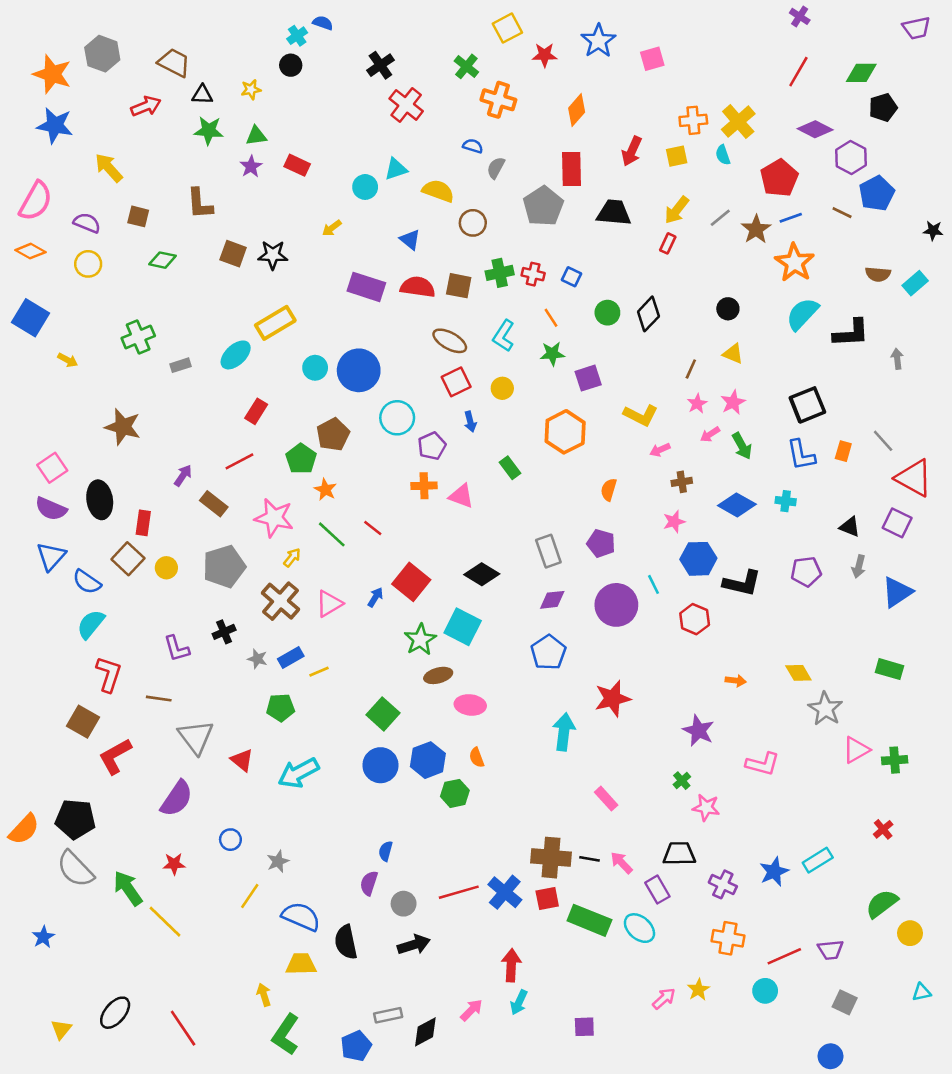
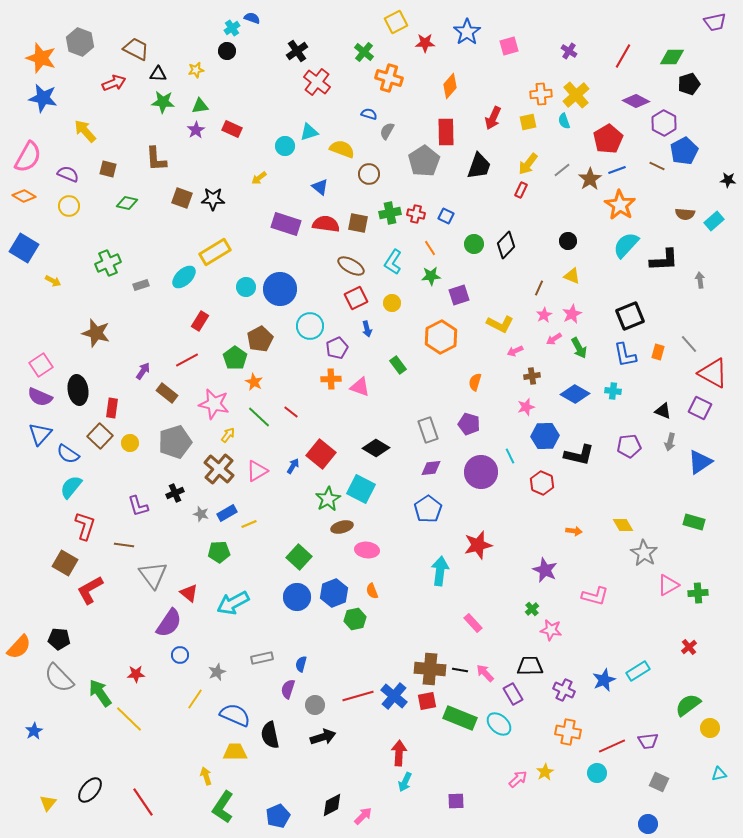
purple cross: (800, 16) -> (569, 51), moved
black trapezoid: (614, 213) -> (479, 166), turned 104
purple semicircle: (177, 799) -> (169, 623), moved
black pentagon: (75, 819) -> (59, 639), size x0.7
pink arrow: (472, 1010) -> (363, 816), moved
gray rectangle: (388, 1015) -> (262, 658), moved

